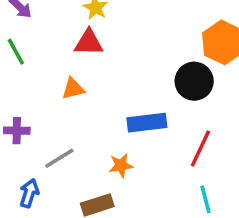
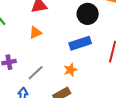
black circle: (194, 81) -> (88, 14), moved

